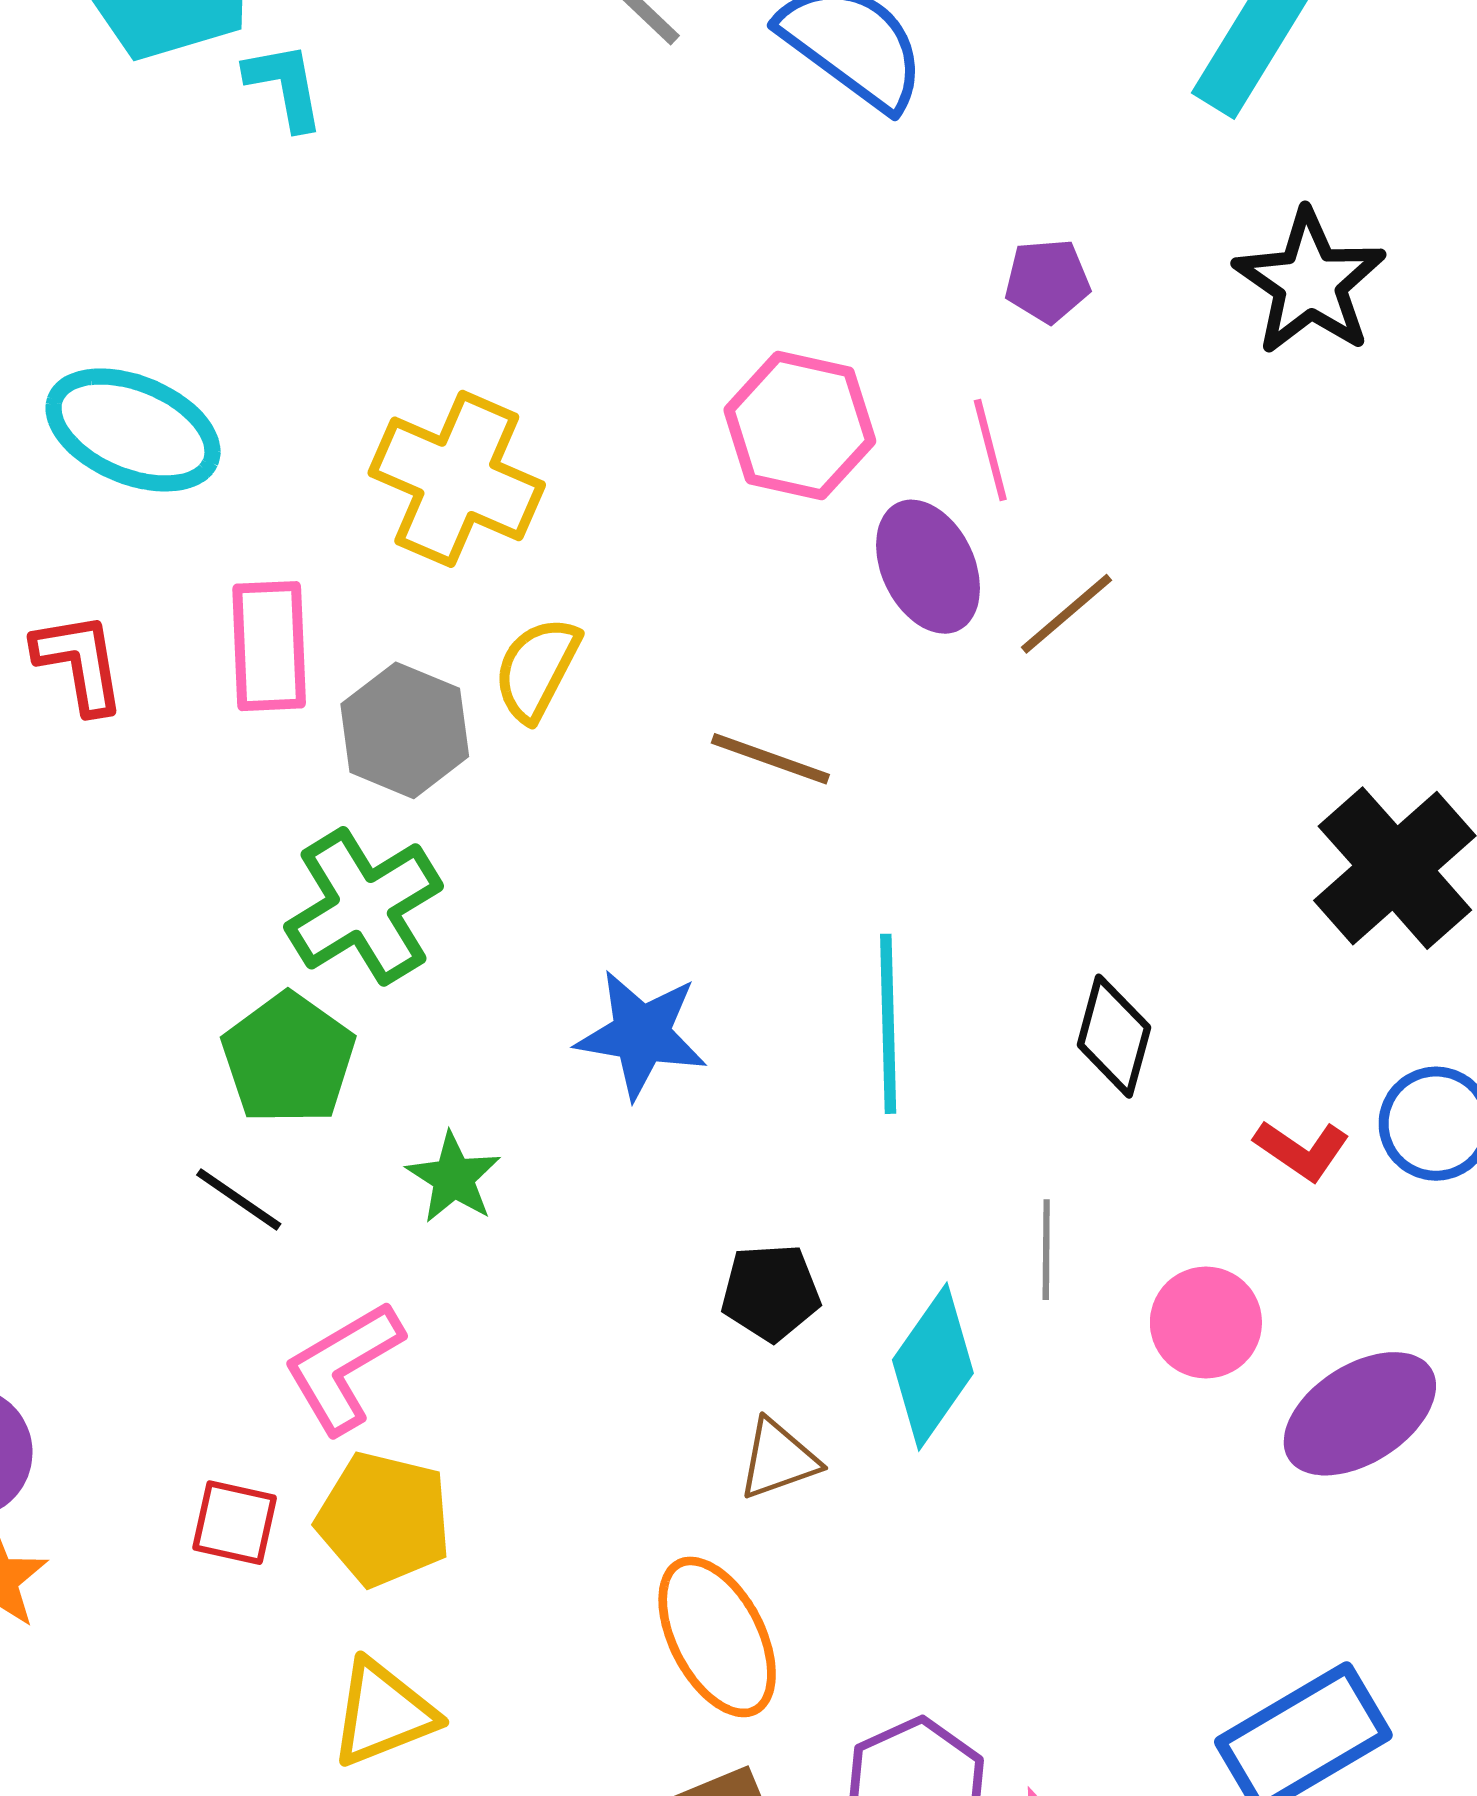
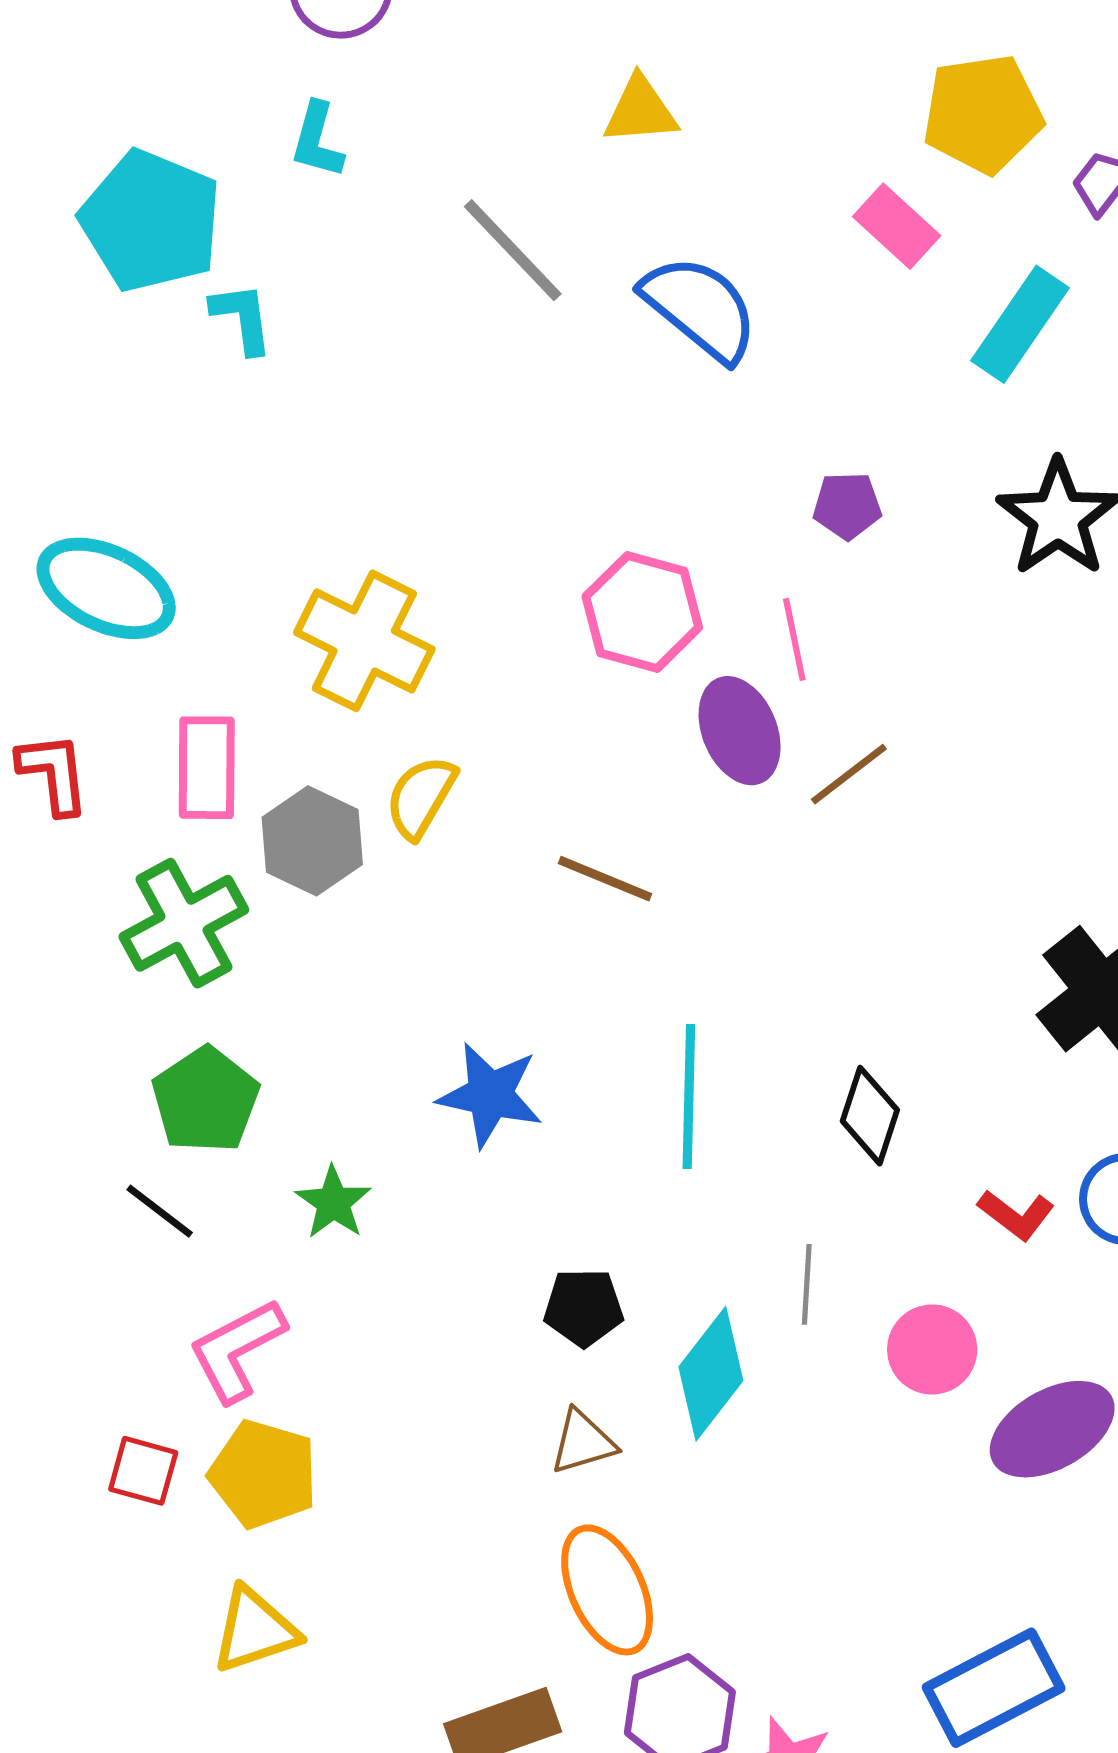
green cross: (363, 906) -> (184, 923), moved
orange ellipse: (717, 1637) -> (607, 1590), moved

